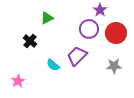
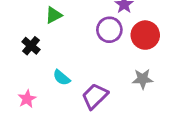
purple trapezoid: (77, 56) -> (95, 96), moved
pink star: (18, 81) -> (27, 99), moved

